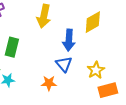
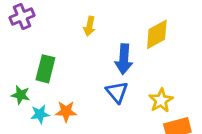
yellow arrow: (44, 16) -> (89, 26), size x0.6
orange star: (49, 83) -> (66, 111), moved

